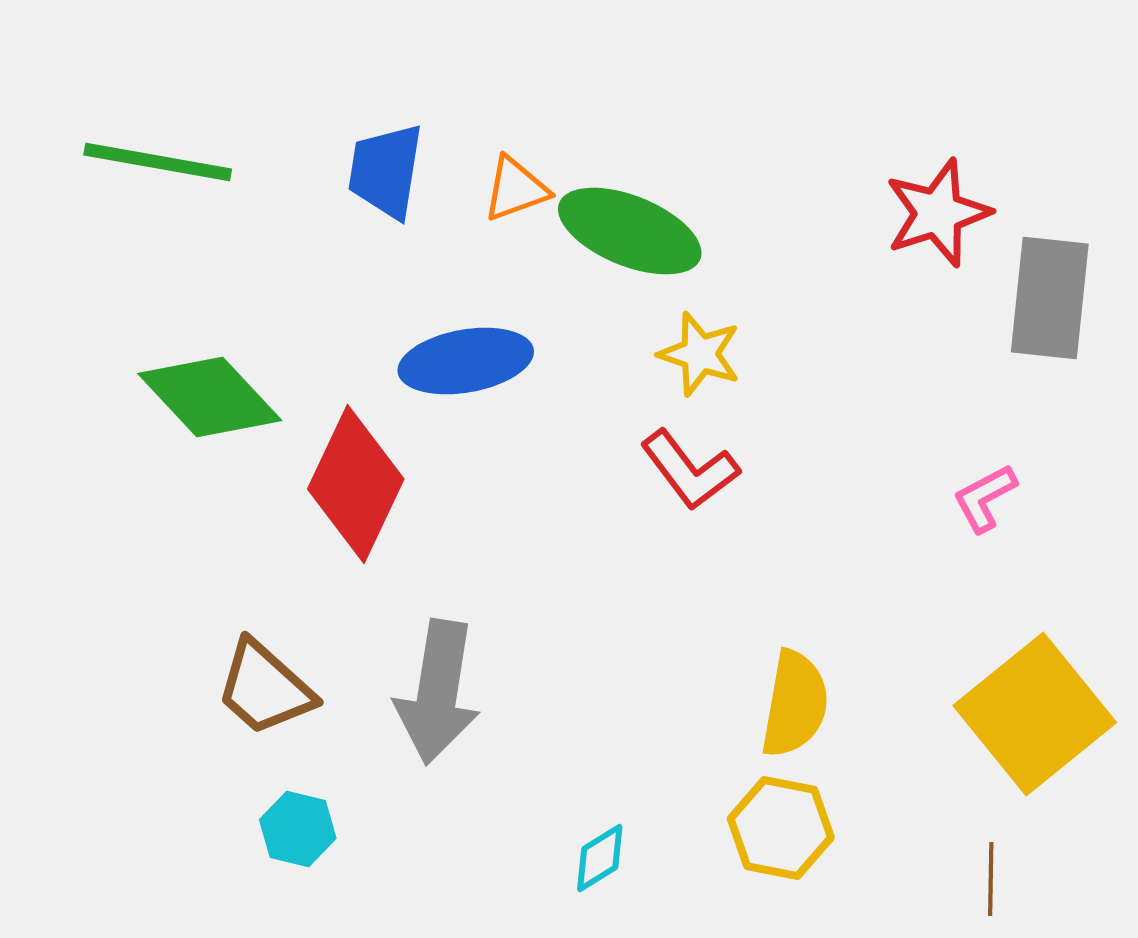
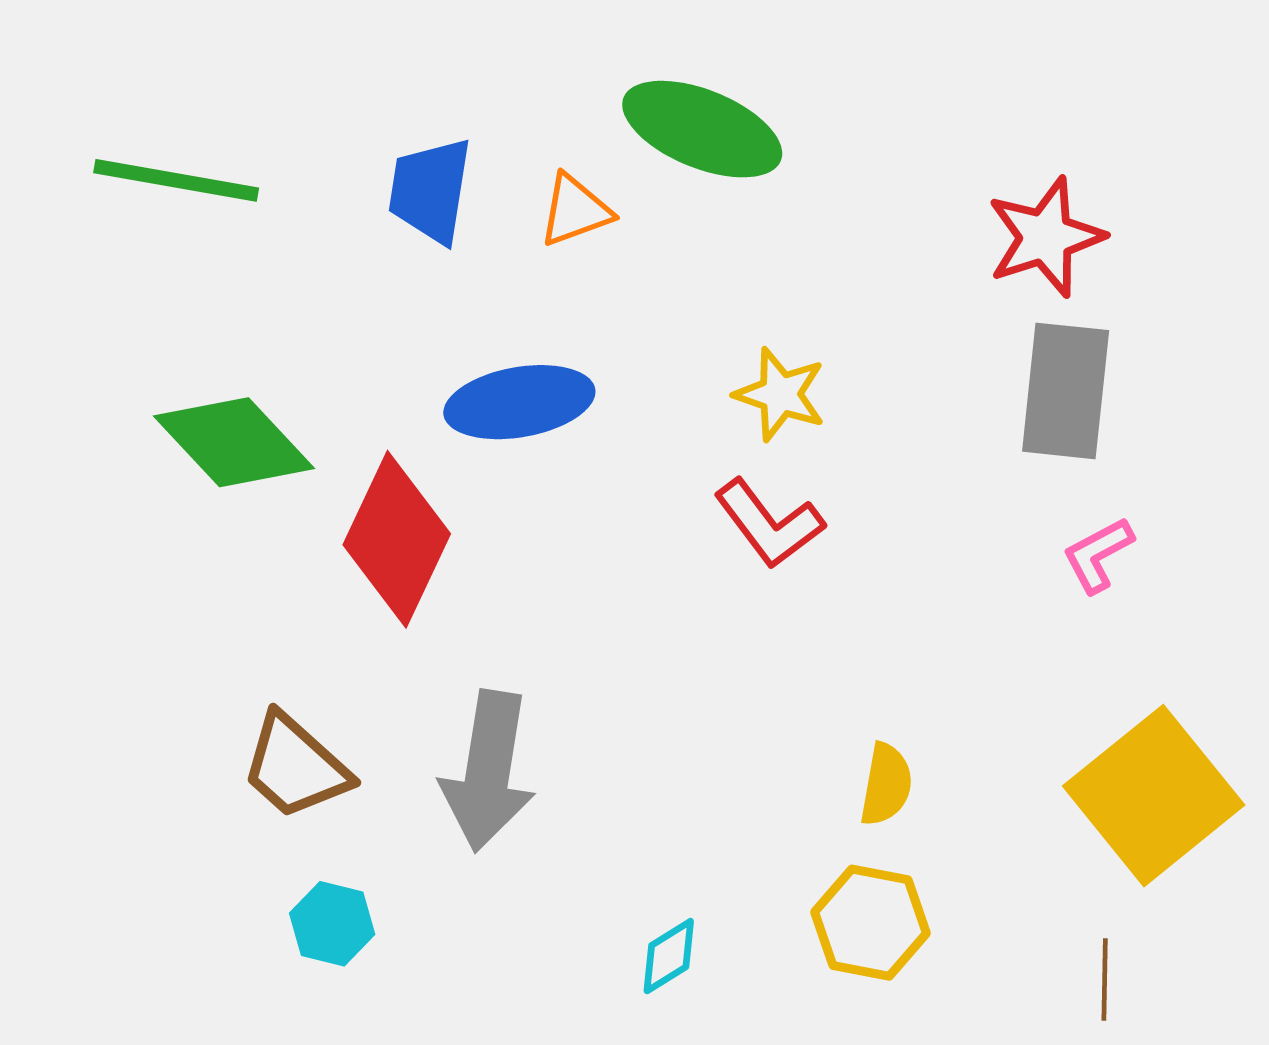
green ellipse: (630, 231) -> (702, 129), moved
gray rectangle: (1050, 298) -> (1066, 391), moved
yellow semicircle: (795, 704) -> (886, 784), size x0.7

